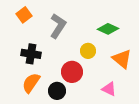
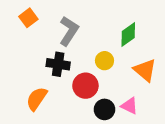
green diamond: (108, 29) -> (128, 34), turned -60
black cross: (31, 54) -> (58, 64), moved
black circle: (57, 91) -> (105, 109), moved

